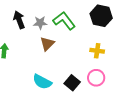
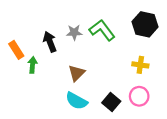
black arrow: (19, 20) -> (50, 42), moved
brown triangle: (47, 44) -> (77, 73), moved

